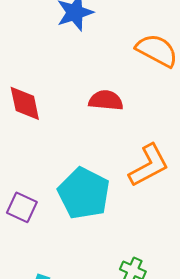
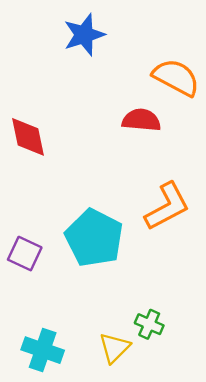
red semicircle: (106, 100) -> (141, 120), moved

